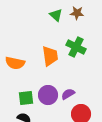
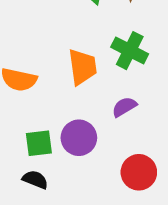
purple semicircle: (68, 94) -> (124, 107), moved

